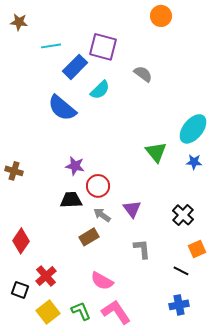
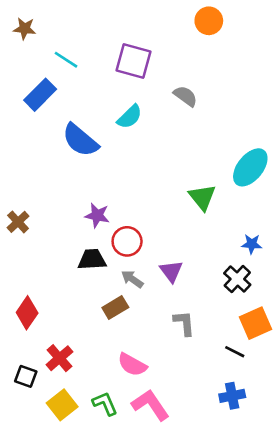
cyan line: (51, 46) -> (66, 60), turned 42
blue rectangle: (75, 67) -> (40, 95), moved
blue star: (194, 162) -> (252, 244), moved
brown cross: (14, 171) -> (18, 222), turned 30
orange square: (197, 249) -> (255, 323), size x1.4

